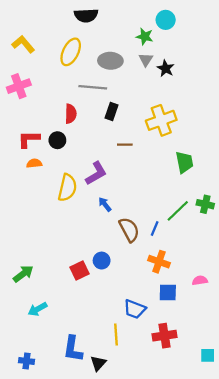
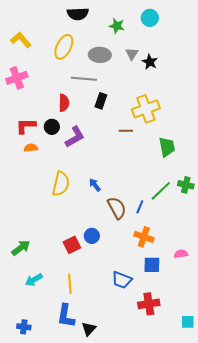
green star: (145, 36) -> (117, 26), moved
brown line: (125, 145) -> (126, 131), moved
purple L-shape: (96, 173) -> (75, 137), moved
yellow semicircle: (67, 188) -> (61, 184), moved
yellow line: (116, 335) -> (70, 284), moved

